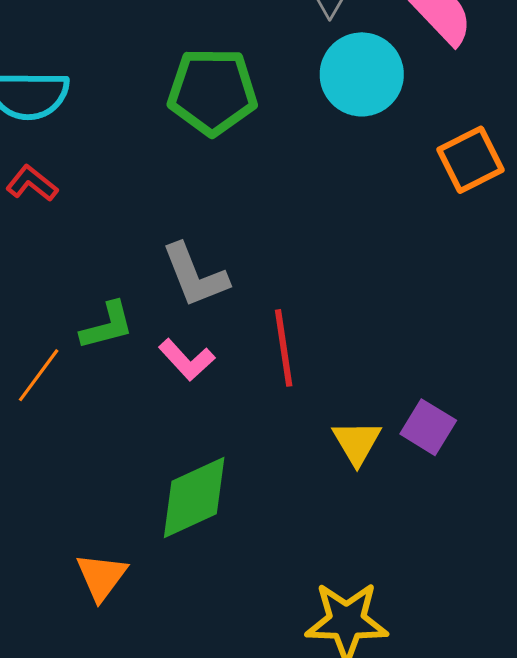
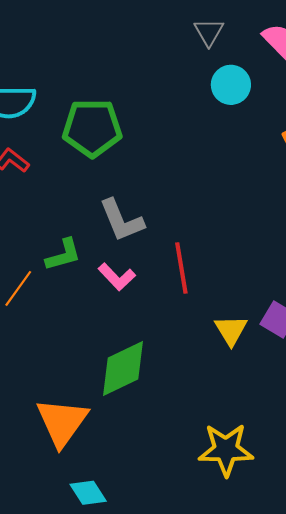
cyan circle: (362, 74) -> (231, 85), size x0.7
green pentagon: (212, 91) -> (92, 128), moved
orange triangle: (102, 577) -> (62, 422), size x1.5

